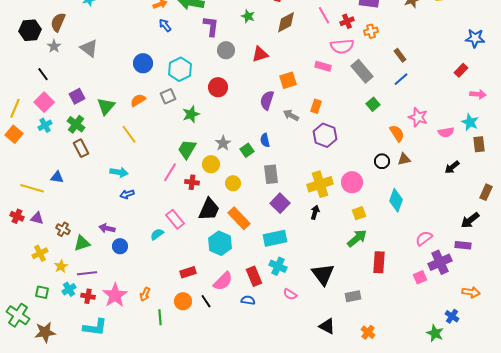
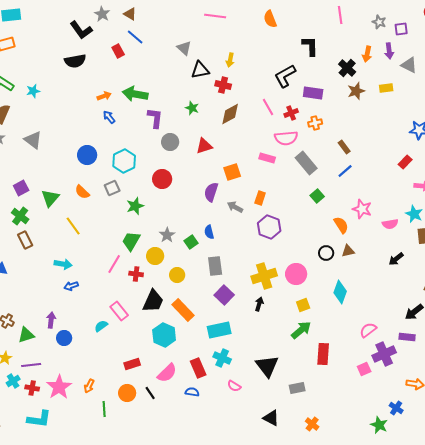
orange semicircle: (138, 100) -> (82, 192), turned -105
purple arrow: (107, 228) -> (51, 320), turned 84

